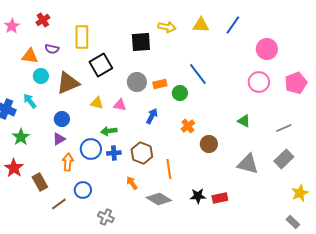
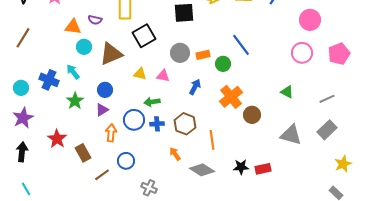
orange cross: (188, 126) -> (231, 97), size x1.6
green star: (21, 137) -> (75, 101), moved

